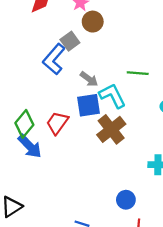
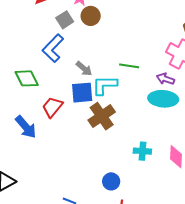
gray square: (70, 41) -> (65, 20), moved
cyan L-shape: (112, 96) -> (105, 85), turned -68
green diamond: (24, 124) -> (27, 78), moved, turned -70

